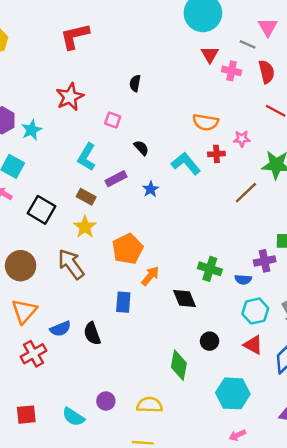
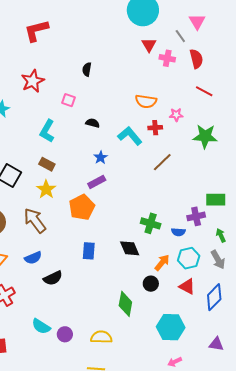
gray line: (248, 44) -> (180, 36), turned 32
black semicircle: (141, 148) -> (93, 123), turned -32
purple rectangle: (116, 179) -> (97, 182), moved
brown line: (246, 193) -> (162, 162), moved
orange arrow: (150, 276) -> (162, 263), moved
blue rectangle: (123, 302) -> (89, 251), moved
blue semicircle: (60, 329) -> (33, 258), moved
black semicircle: (92, 333) -> (53, 278), turned -96
cyan semicircle: (73, 417) -> (41, 326), moved

